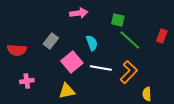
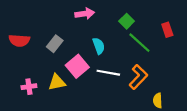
green square: (118, 20) -> (127, 21), turned 32
red rectangle: (162, 36) -> (167, 30), moved, turned -40
red semicircle: (17, 50) -> (19, 40), moved
yellow triangle: (67, 91) -> (57, 82), moved

